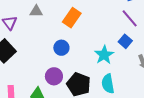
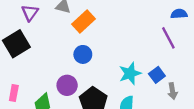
orange rectangle: (72, 18) -> (83, 22), moved
blue square: (125, 41) -> (157, 75), moved

